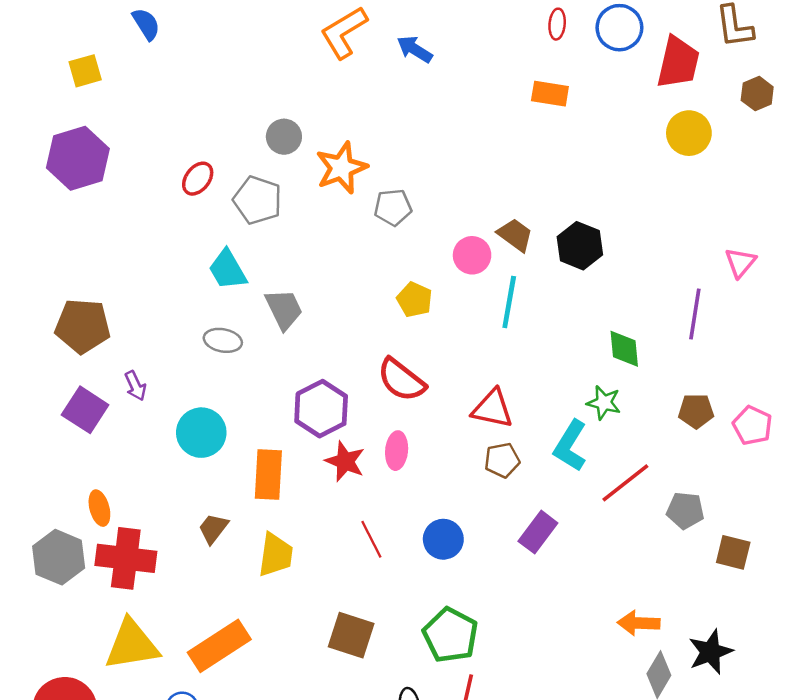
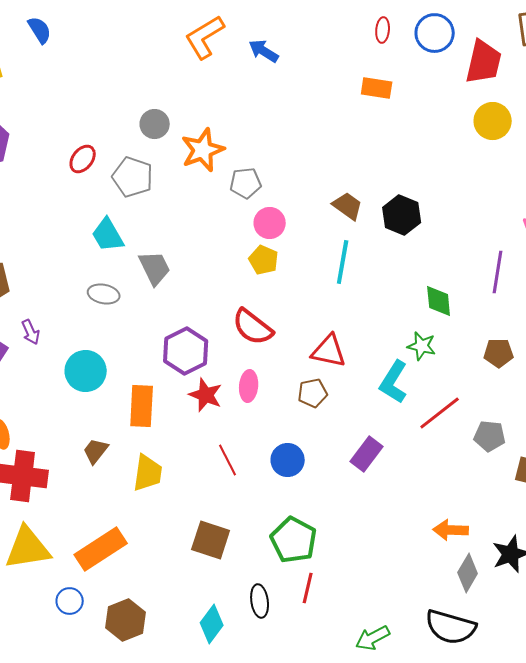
pink circle: (472, 255) -> (270, 223), moved
brown pentagon: (502, 460) -> (313, 393), moved

